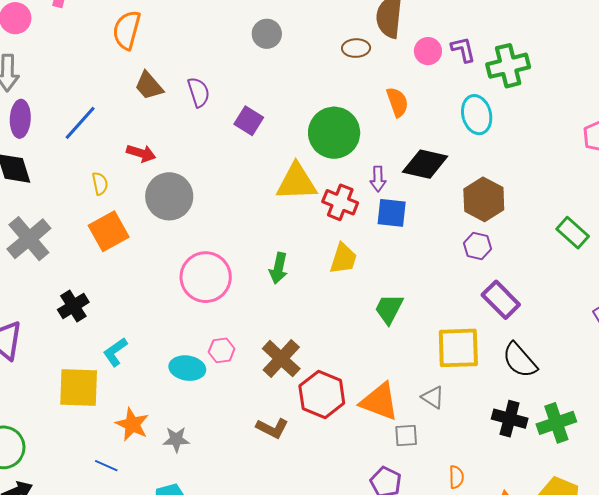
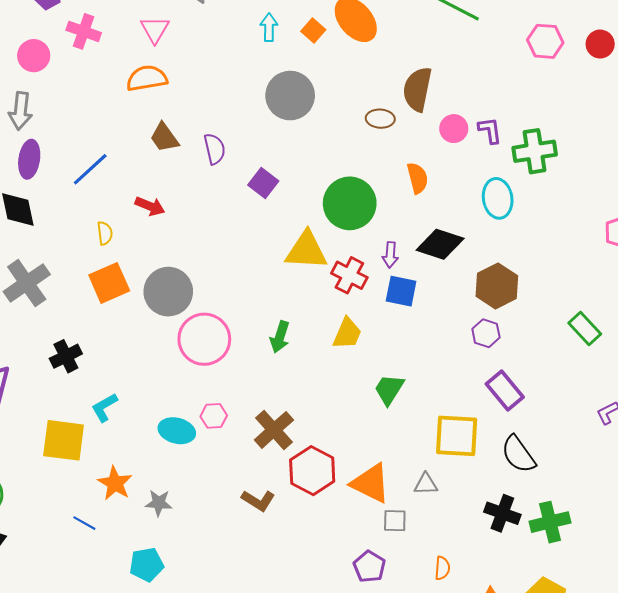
orange semicircle: (127, 30) -> (147, 78), turned 60
gray circle: (267, 34) -> (290, 96), size x1.6
gray circle: (169, 196) -> (168, 292), moved
gray triangle: (433, 397) -> (426, 484), turned -40

